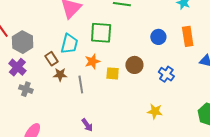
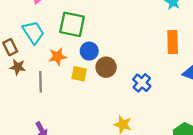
blue circle: (158, 37) -> (89, 51), moved
cyan trapezoid: (69, 44) -> (33, 32), turned -55

